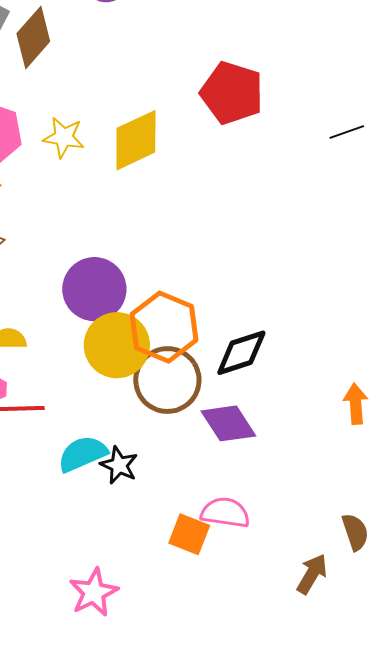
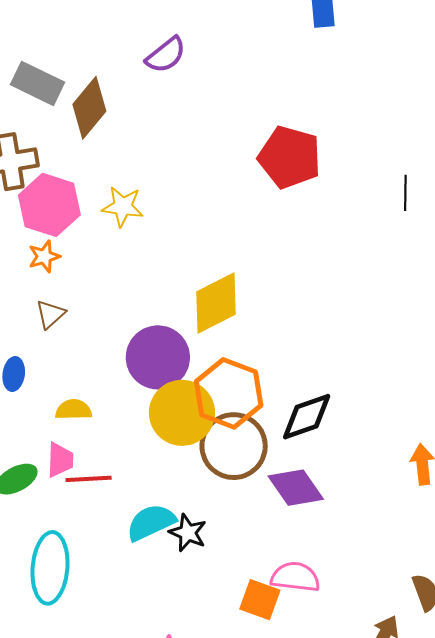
black line: (347, 132) -> (405, 193), turned -68
yellow diamond: (136, 140) -> (216, 303), moved

